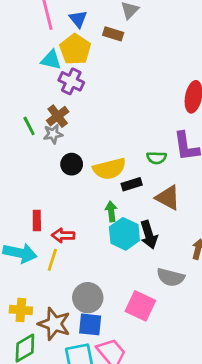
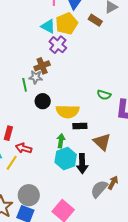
green line: (29, 126) -> (25, 85), moved
green semicircle: (156, 158) -> (104, 95), moved
gray semicircle: (171, 277) -> (99, 189), moved, turned 102

